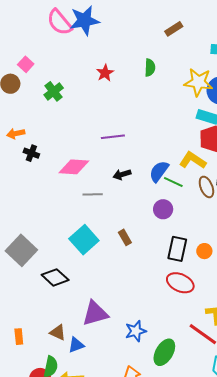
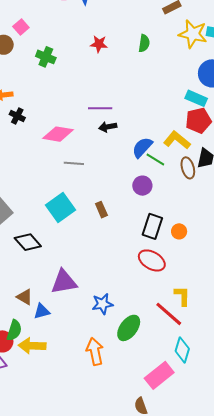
red star: (105, 73) -> (99, 44), turned 30
yellow star: (198, 82) -> (193, 34), moved
green cross: (54, 91) -> (46, 57), turned -36
black arrow: (122, 174) -> (108, 127), moved

